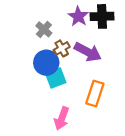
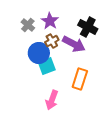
purple star: (78, 16) -> (50, 21), moved
black cross: (102, 16) -> (88, 27), moved, turned 30
gray cross: (44, 29) -> (28, 25), moved

